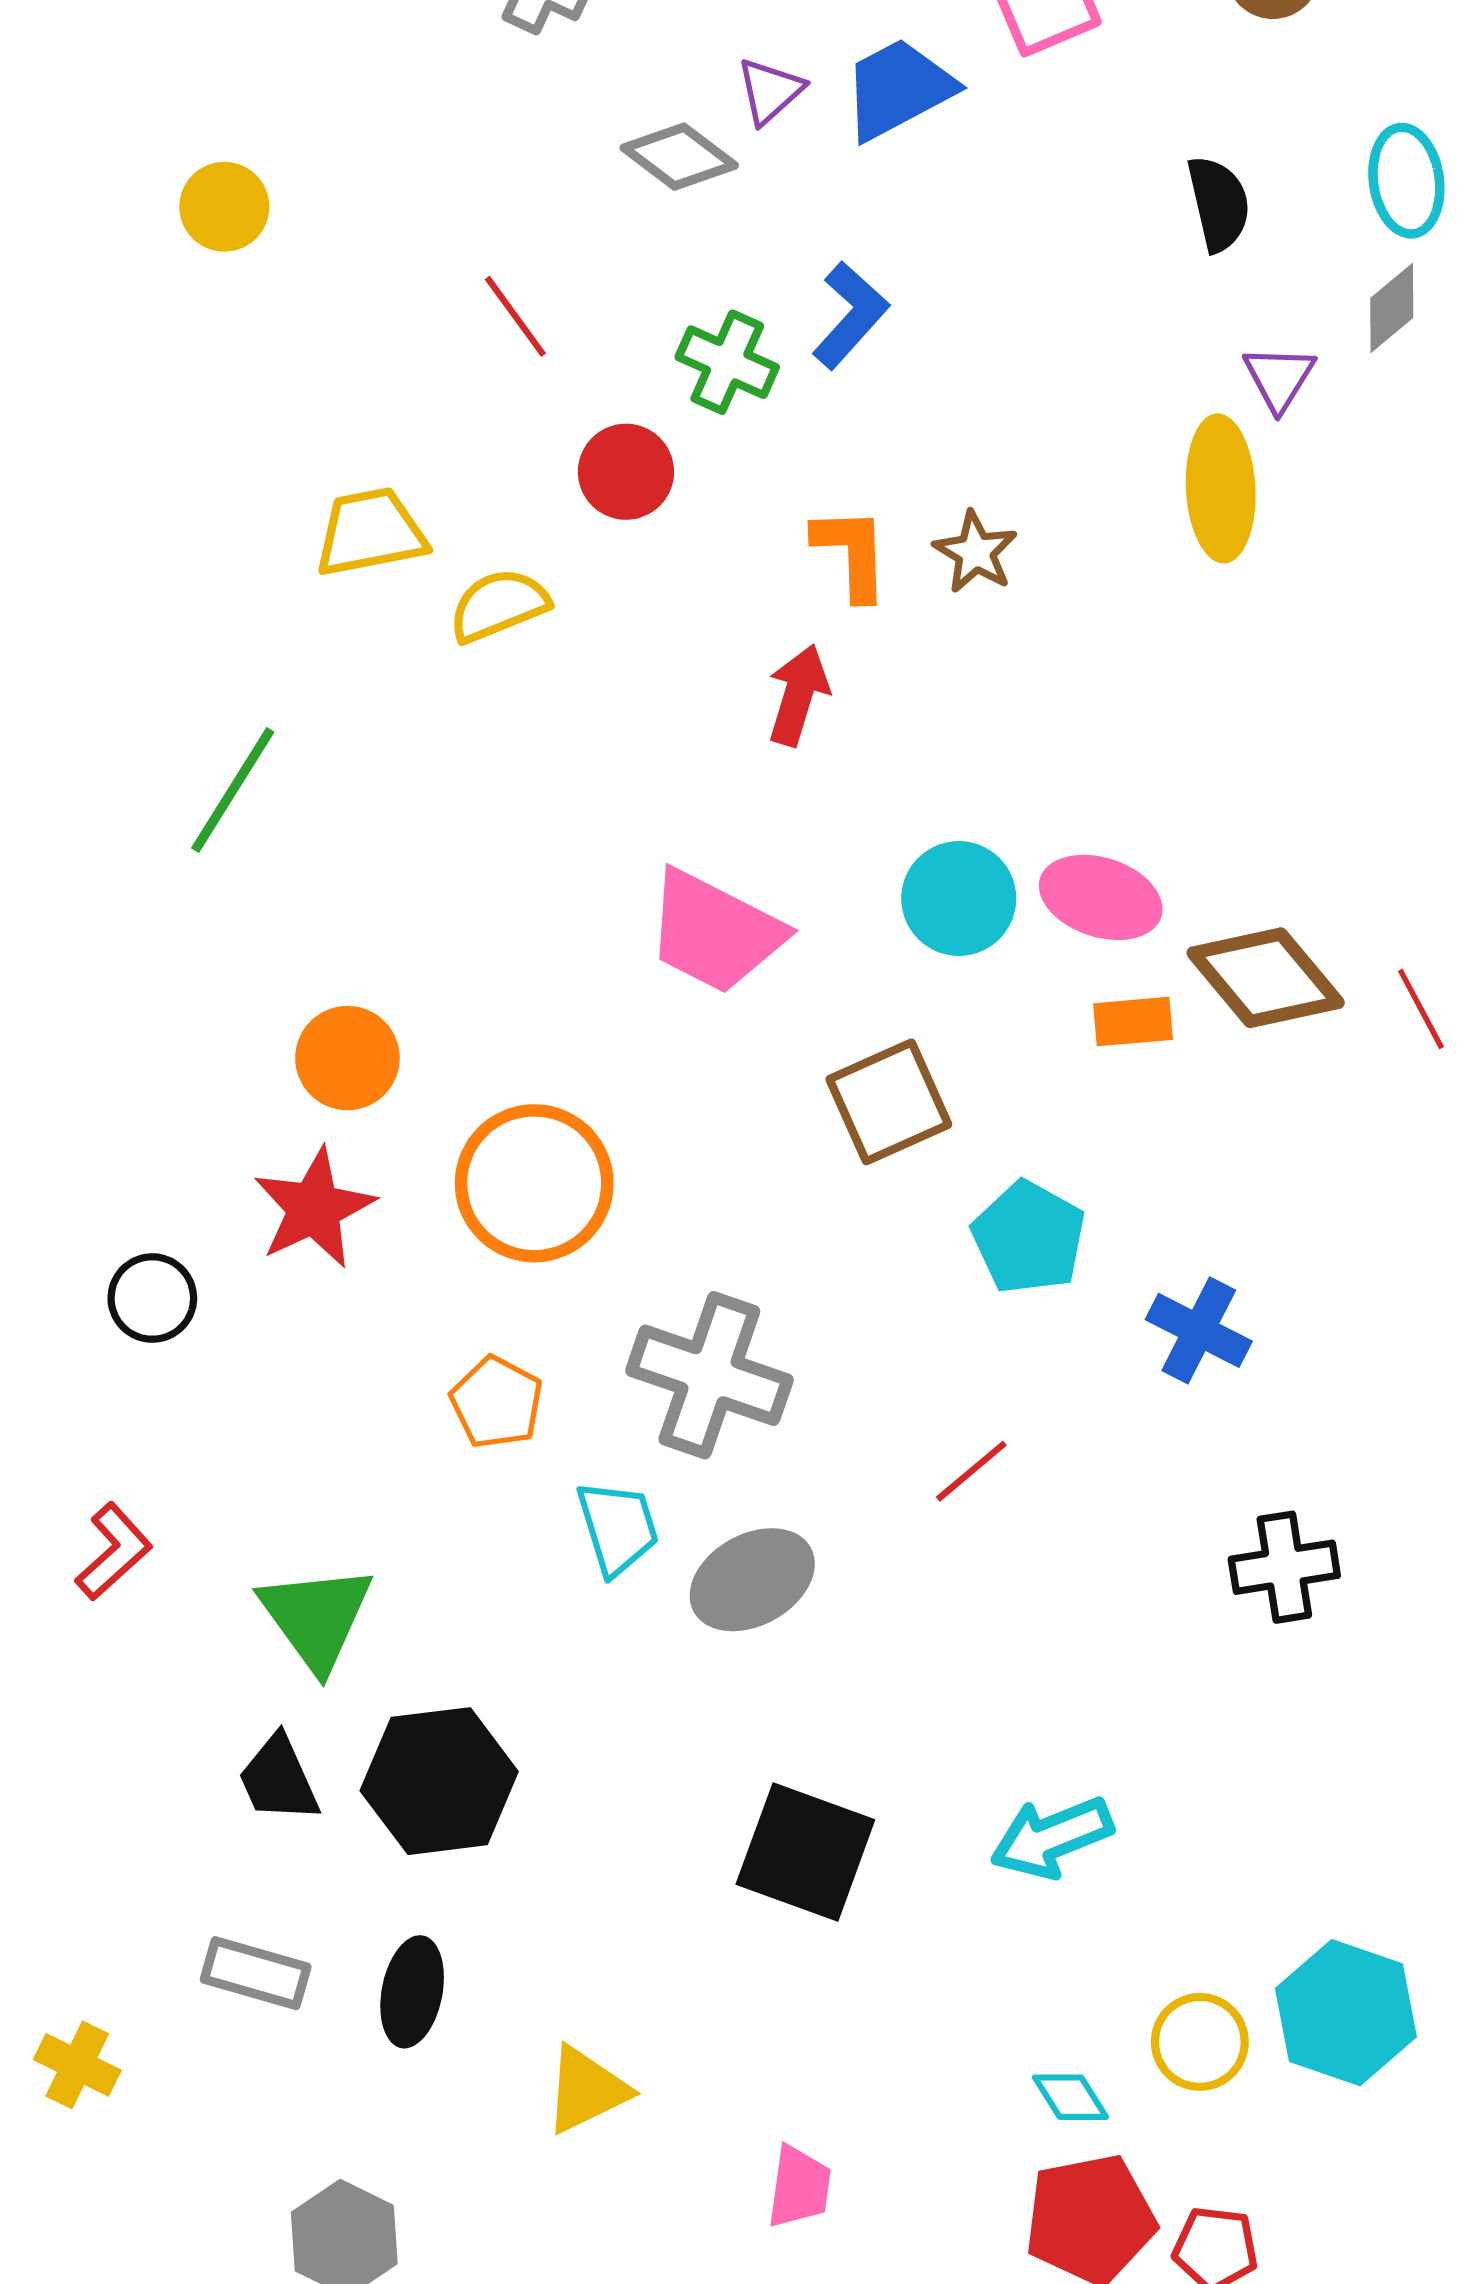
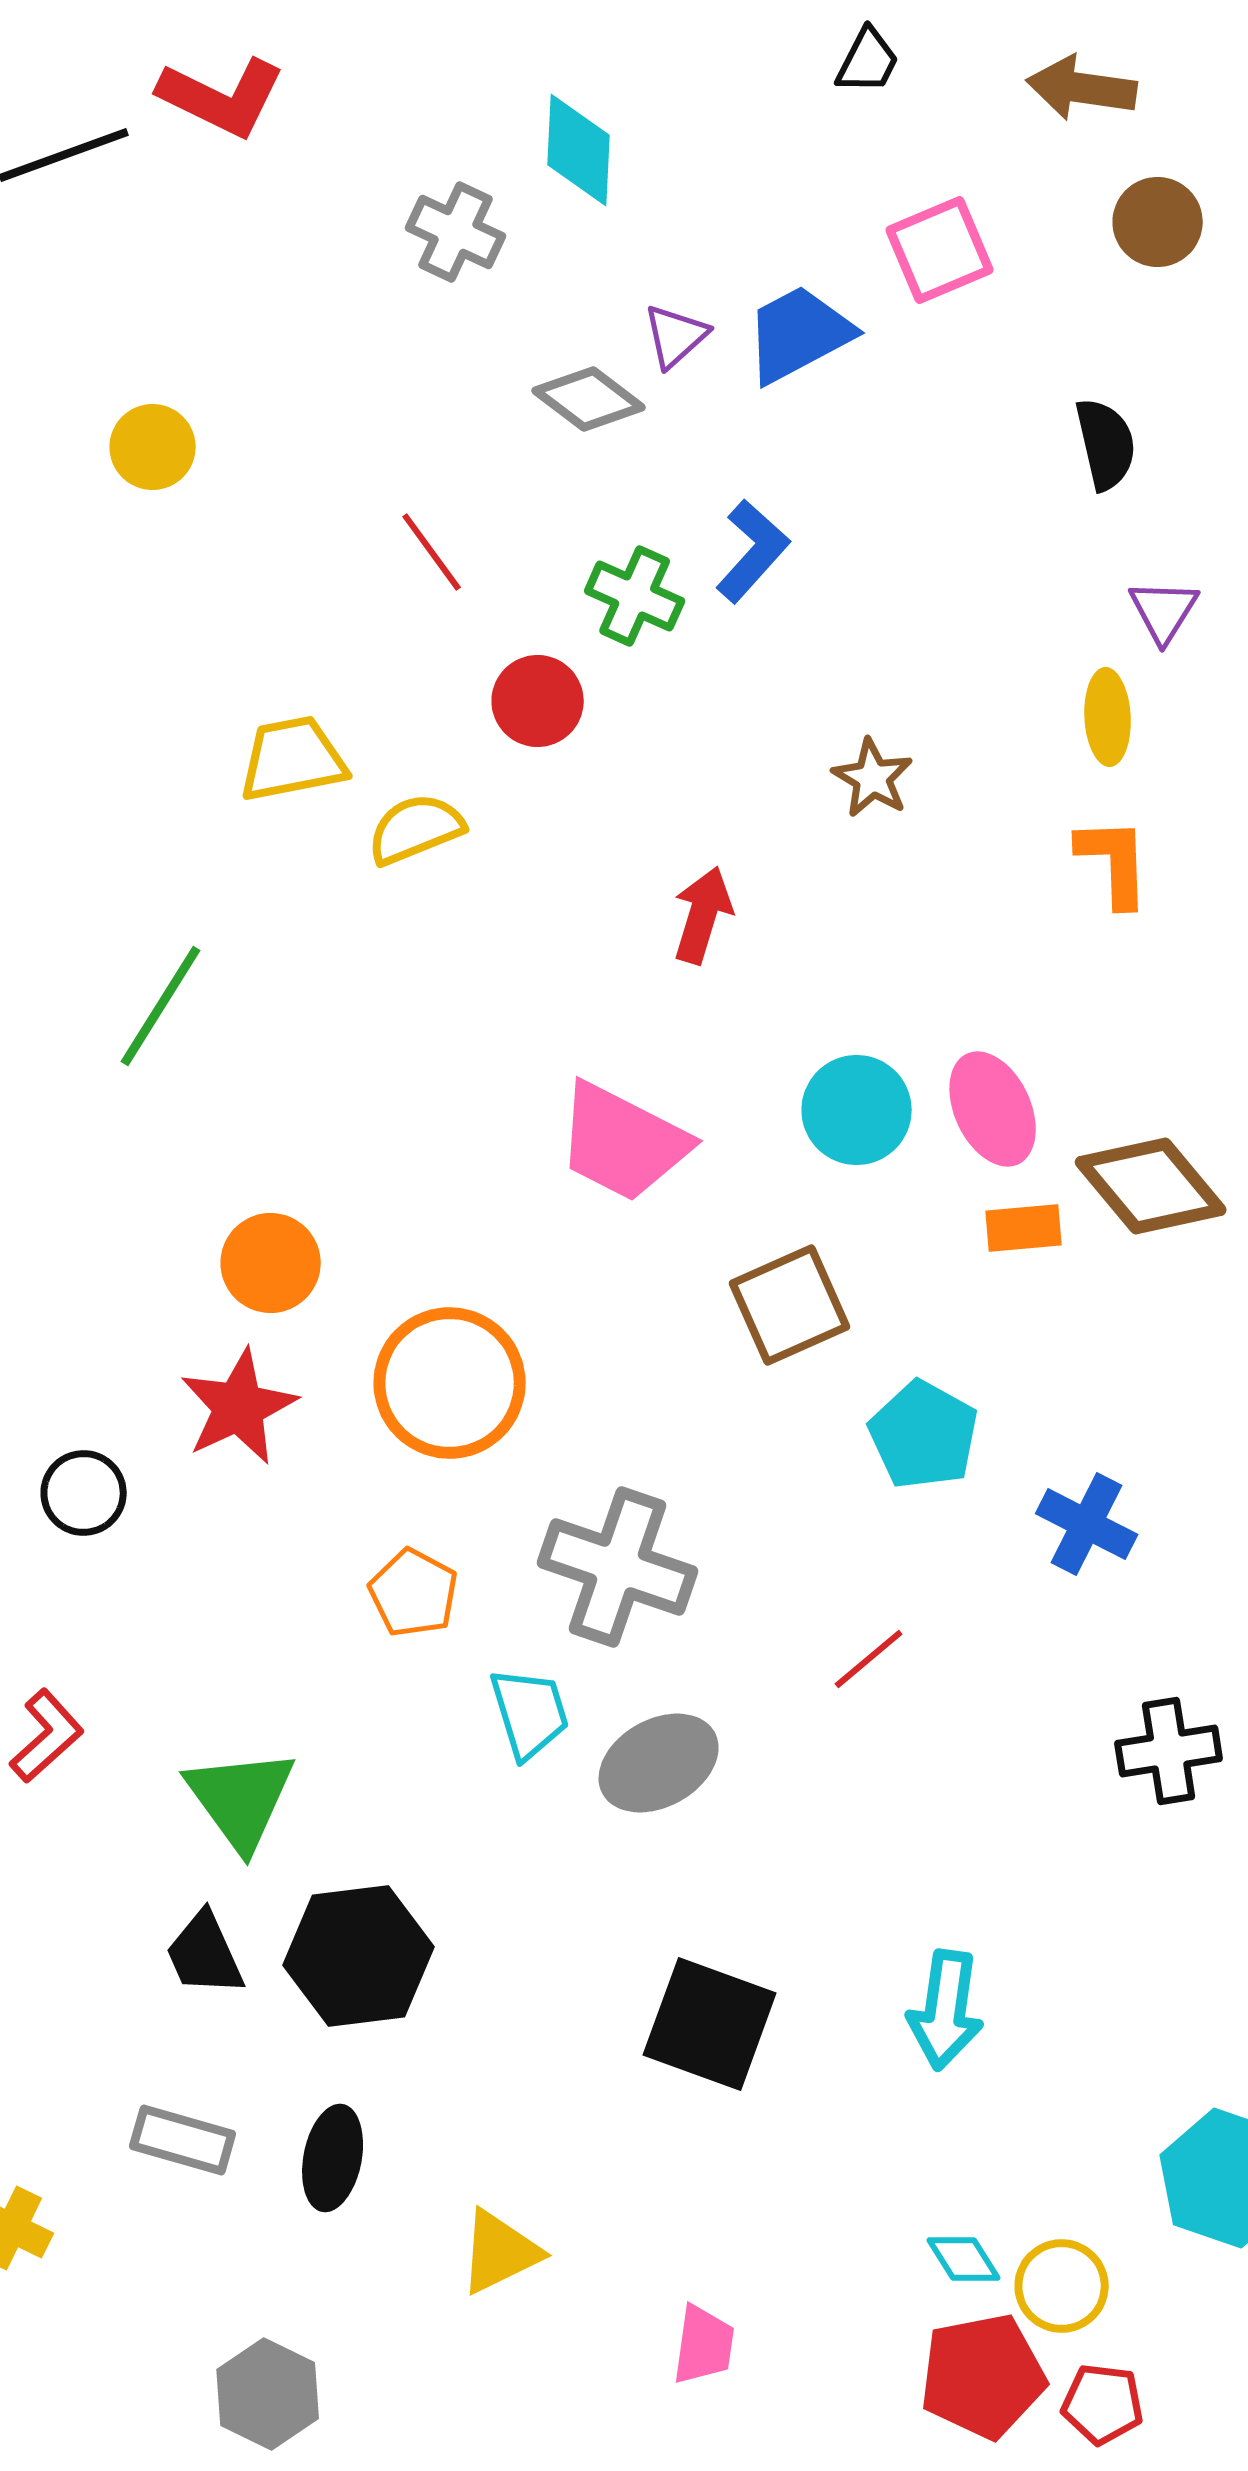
yellow ellipse: (1221, 488) -> (1108, 717), size x0.7
orange L-shape: (851, 553) -> (1114, 862), moved
pink ellipse: (1101, 897) -> (993, 1109), turned 47
cyan arrow: (1052, 1837) -> (946, 2010), turned -60
yellow circle: (1200, 2042) -> (1062, 2286), moved

